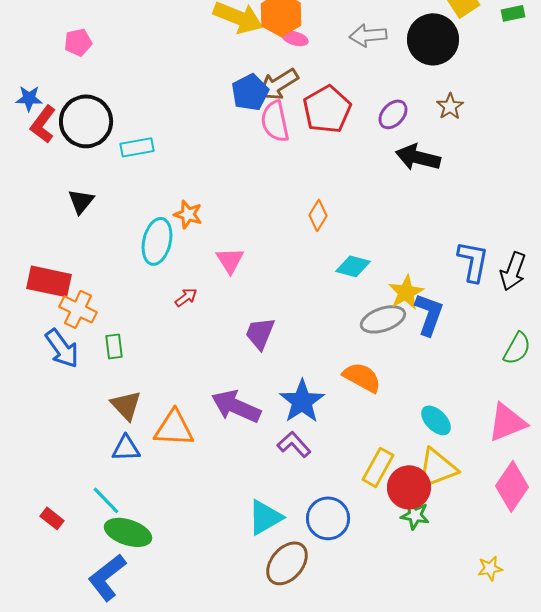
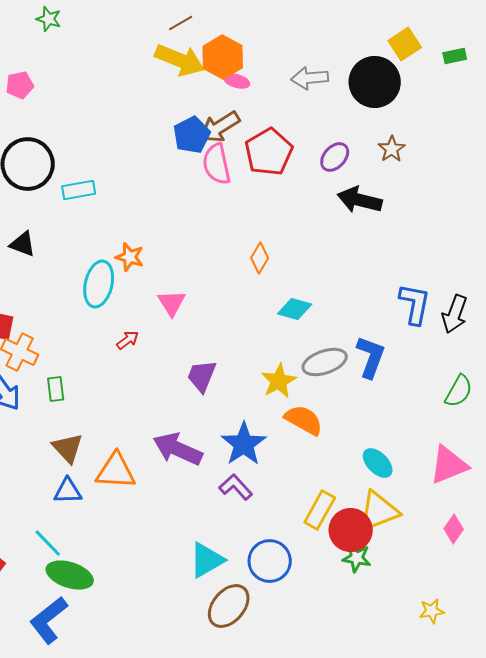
black triangle: (81, 201) -> (23, 244), turned -48
yellow star: (406, 292) -> (279, 381), moved
pink diamond: (512, 486) -> (454, 529), size x0.6

